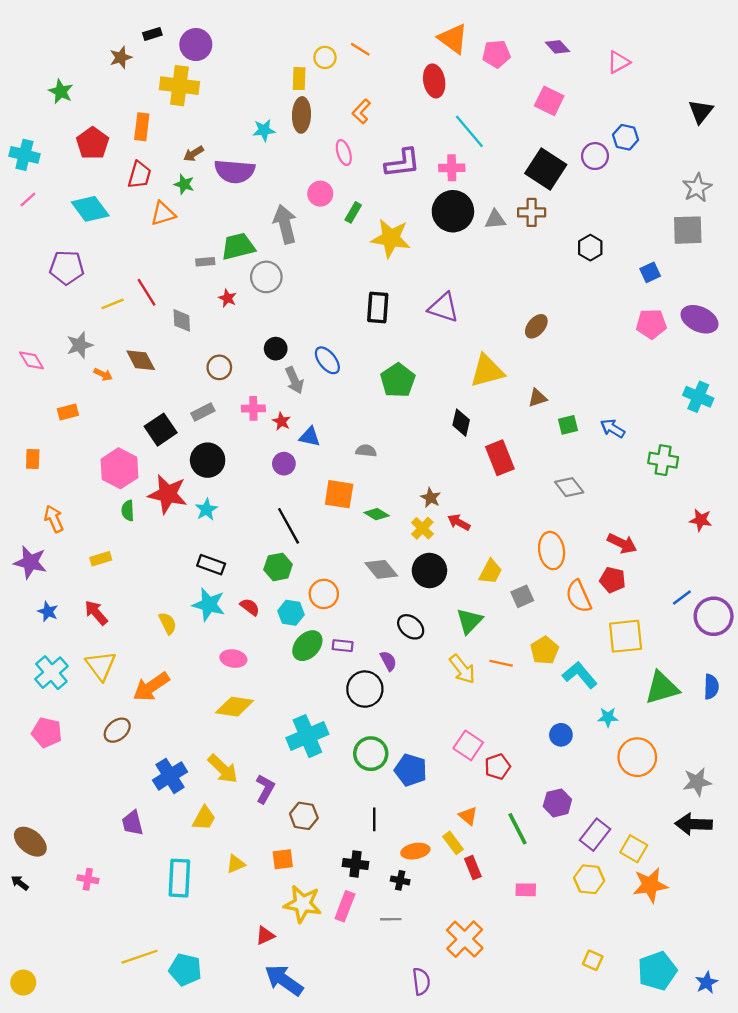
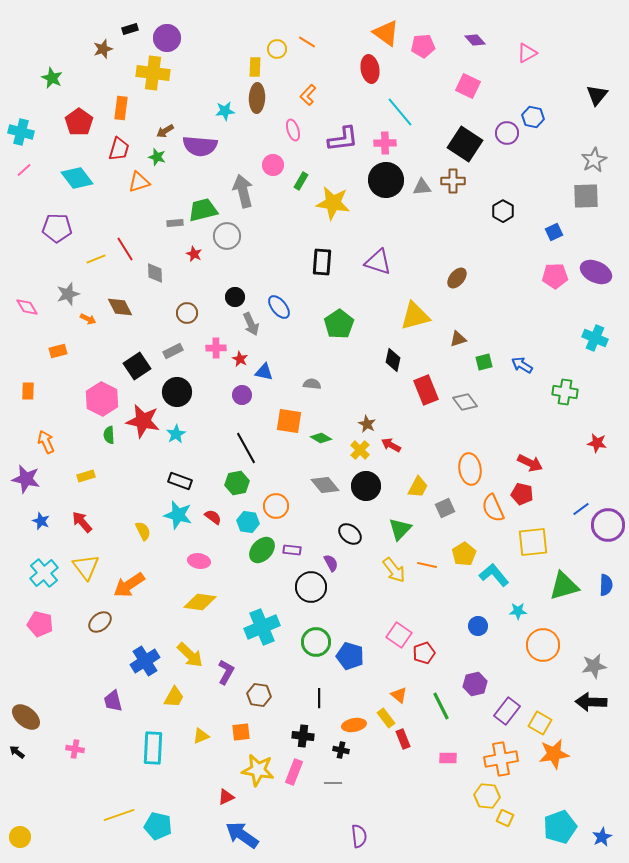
gray diamond: (569, 487) -> (465, 402), moved
yellow hexagon: (589, 879) -> (487, 796), moved
orange cross: (465, 939) -> (501, 759), moved, turned 36

